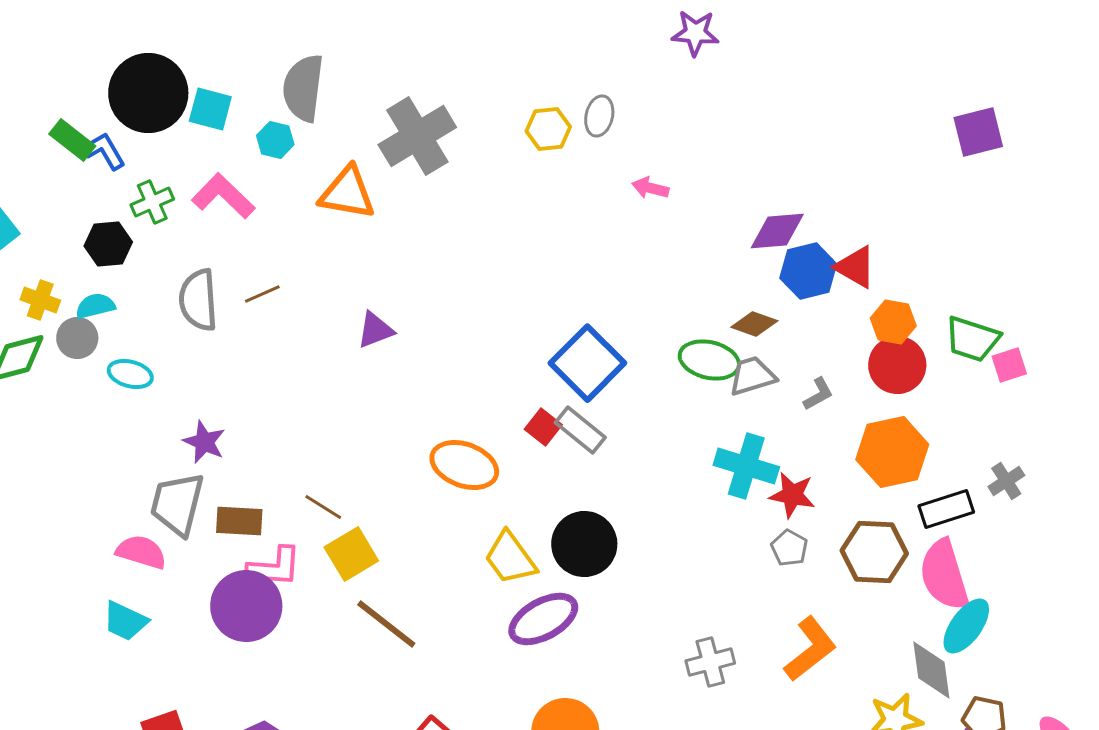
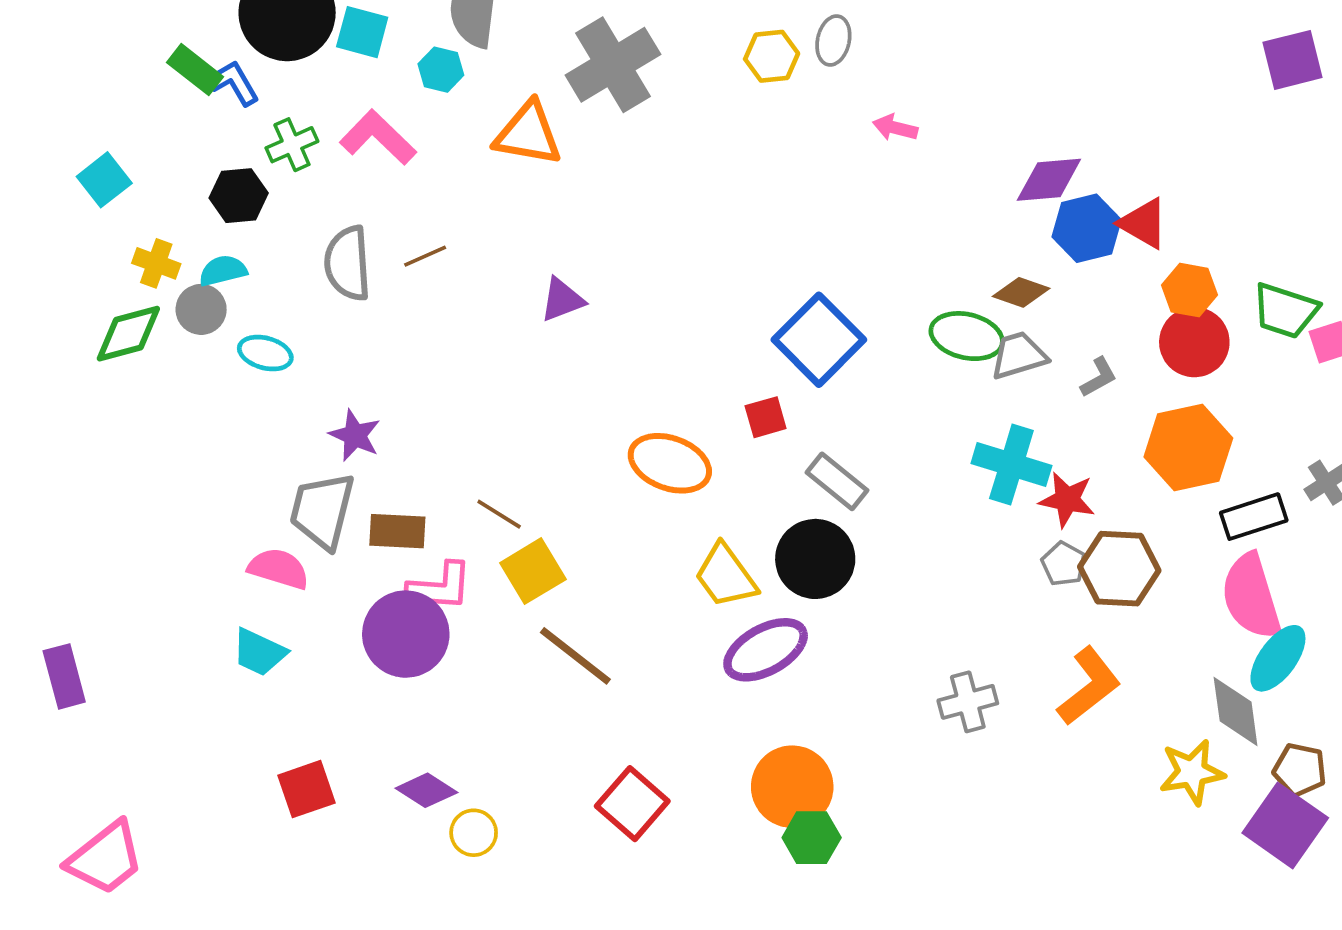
red square: (543, 427) -> (766, 417), turned 36
gray rectangle: (580, 430) -> (837, 481), moved
brown hexagon: (874, 552) -> (1119, 569), moved

